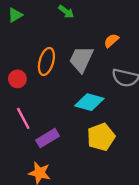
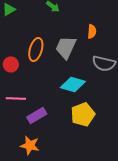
orange semicircle: (111, 41) -> (92, 31), turned 136
pink line: (23, 118) -> (16, 98), turned -60

